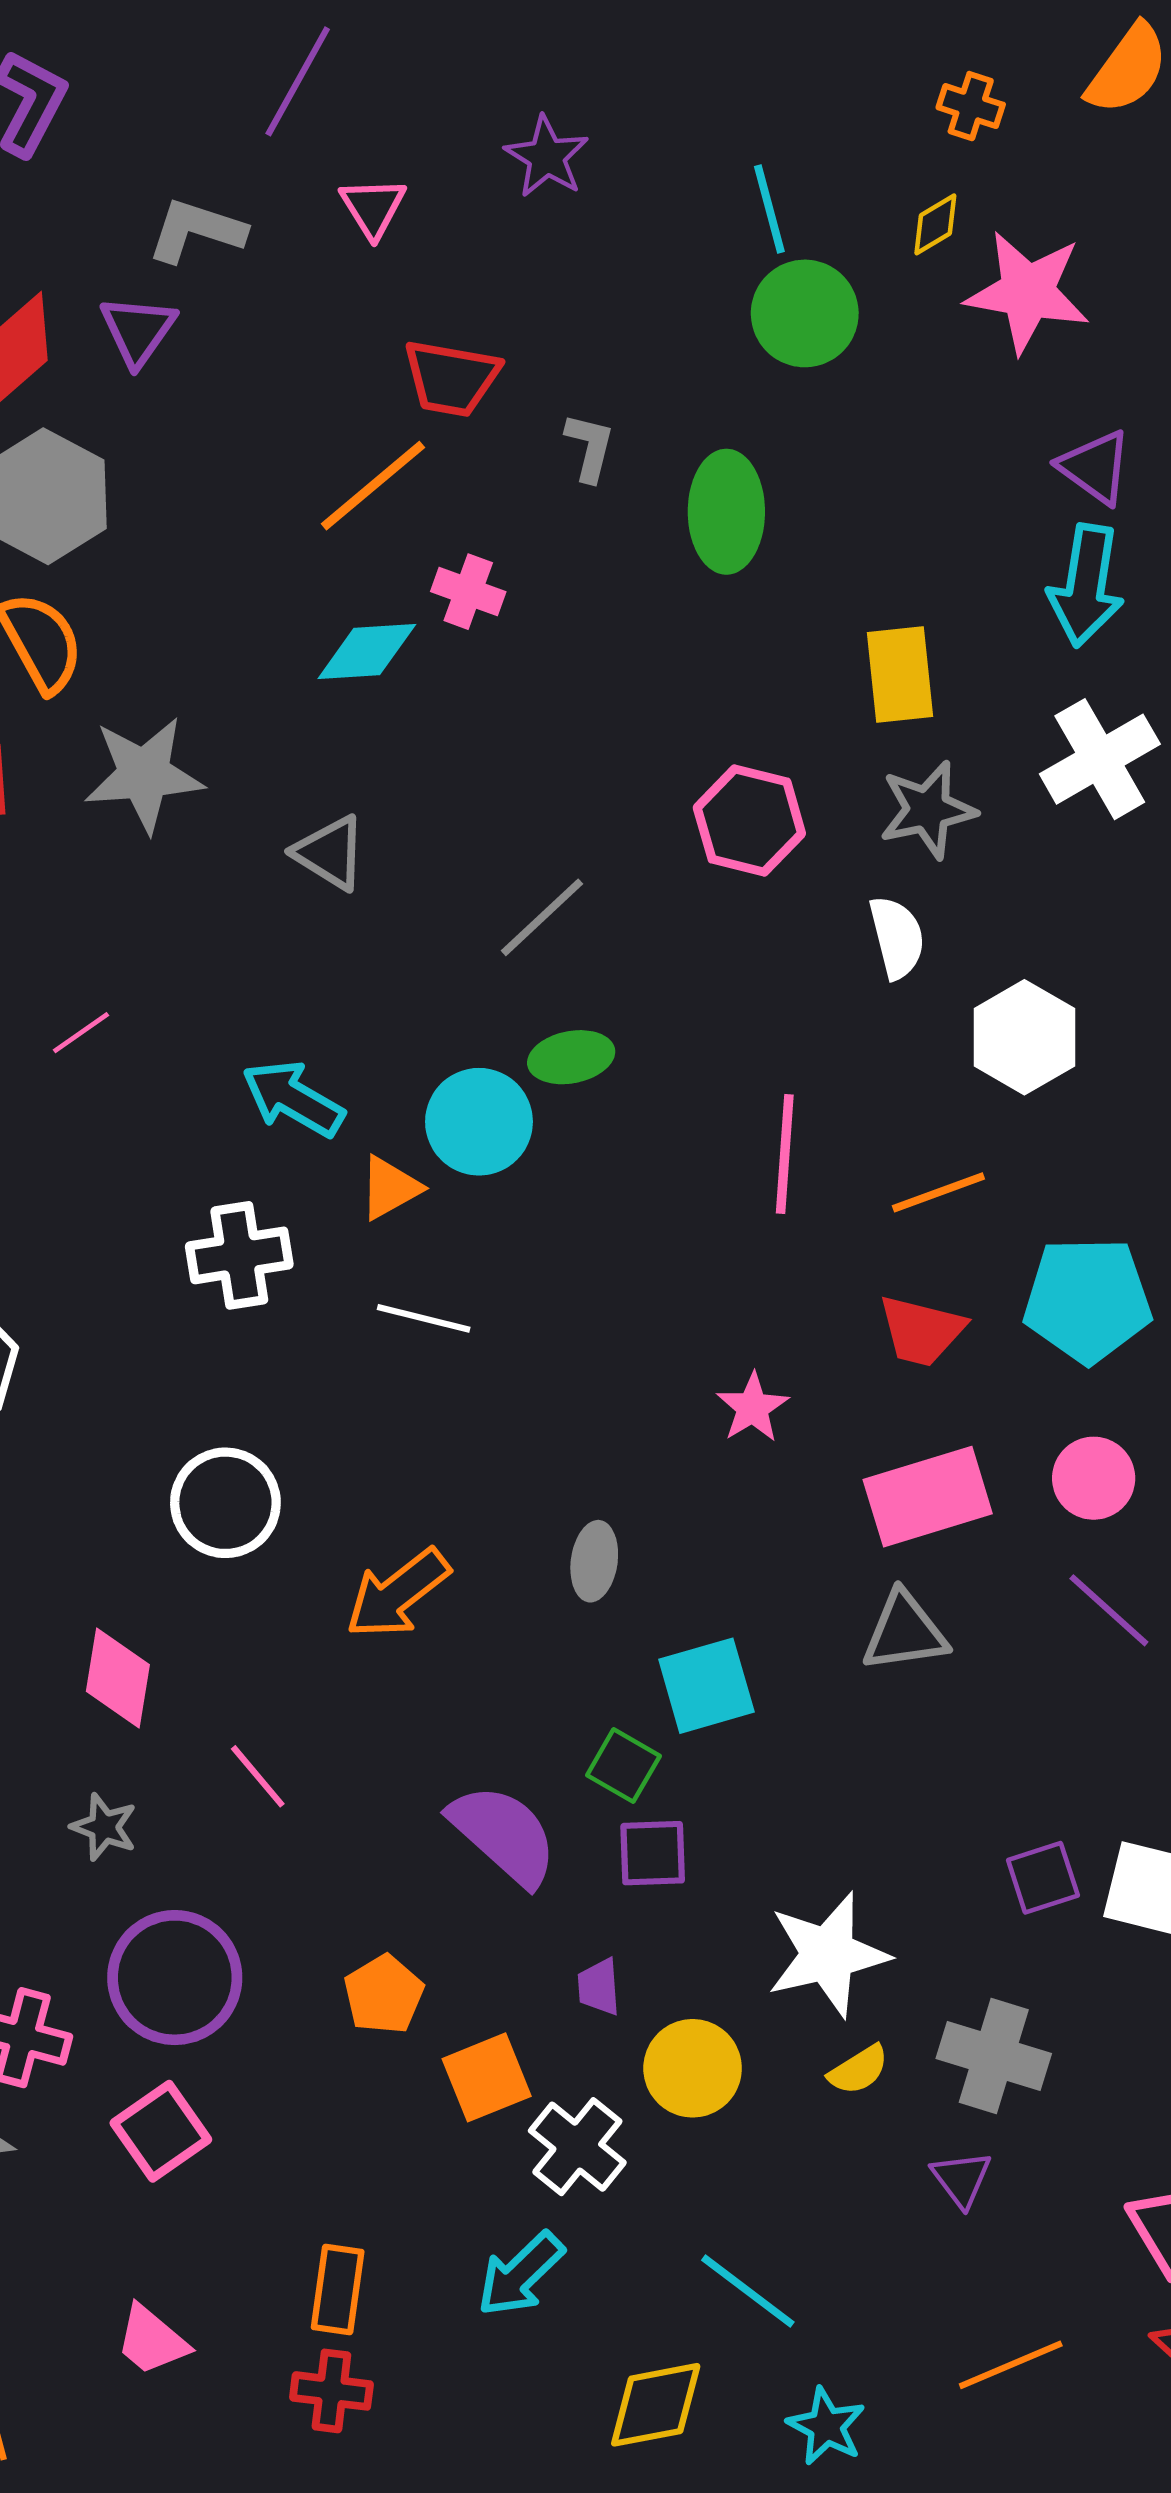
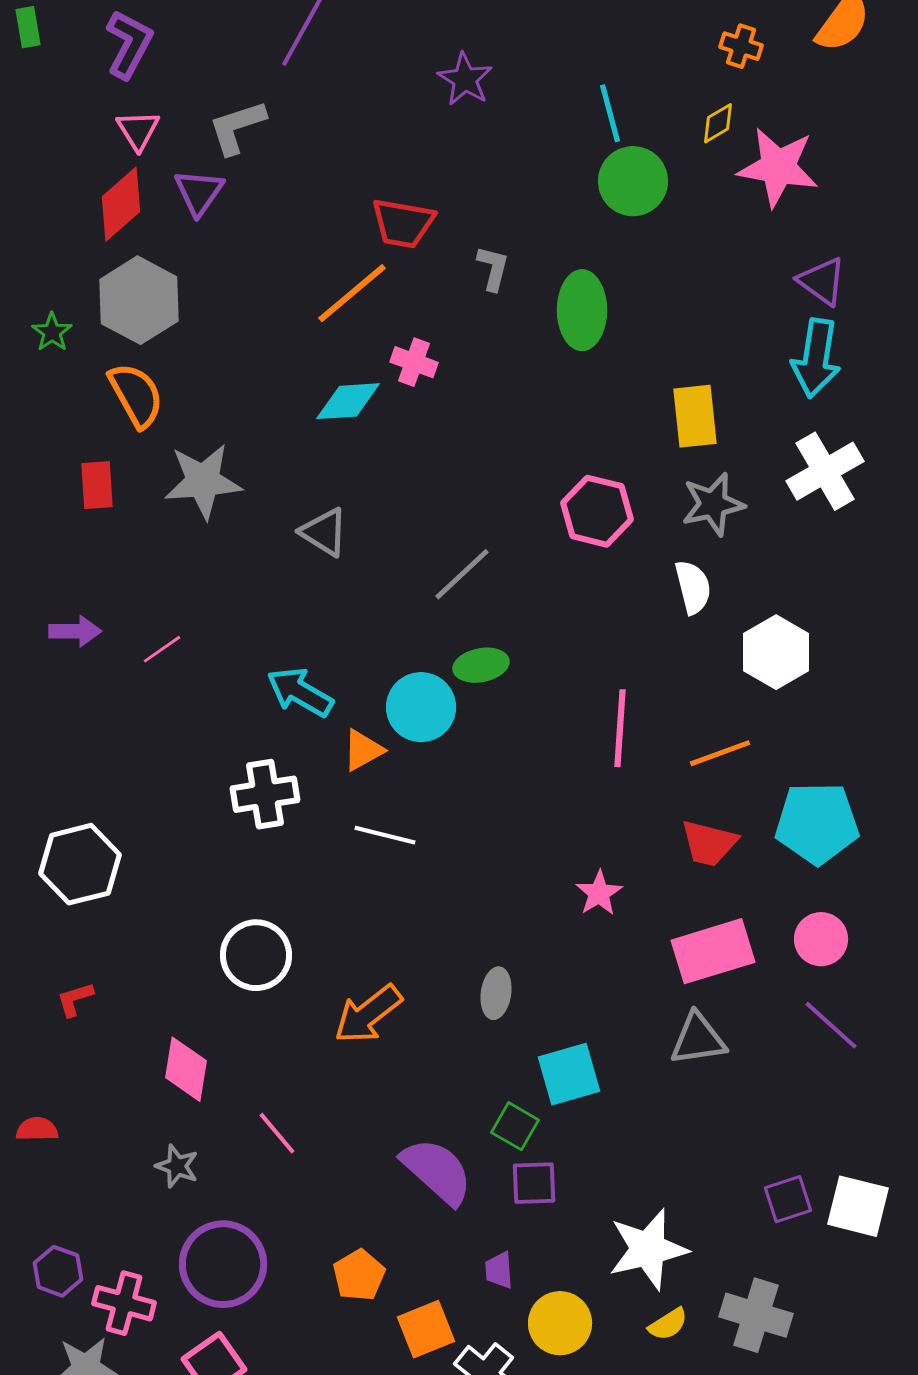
pink triangle: (373, 207) -> (138, 130), moved
gray L-shape: (196, 230) -> (237, 127), turned -36

